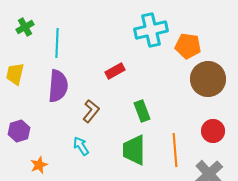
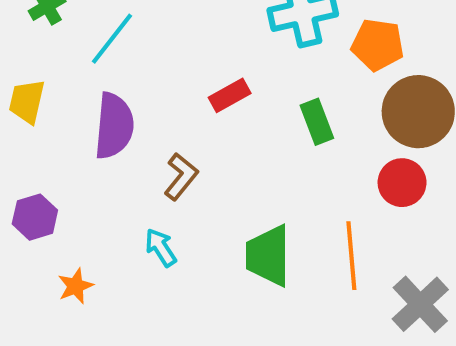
cyan line: (57, 43) -> (112, 39), turned 36
green rectangle: (142, 111) -> (317, 122), moved
red circle: (213, 131) -> (402, 183), moved

